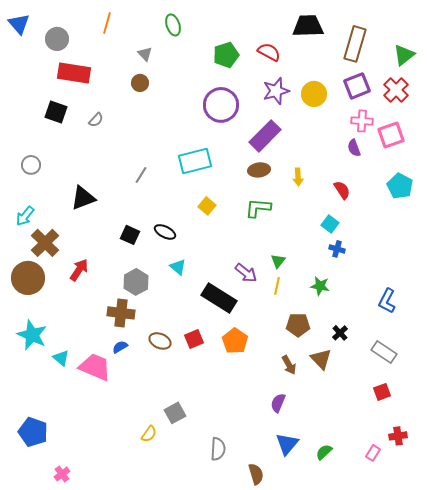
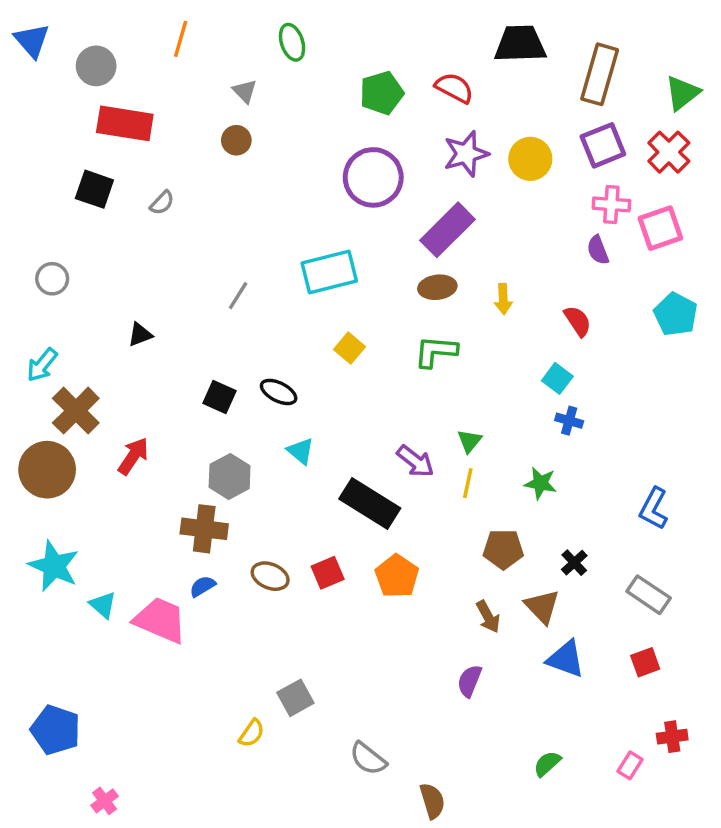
black triangle: (83, 198) -> (140, 335), size x0.6
blue triangle: (287, 444) -> (566, 659), moved, turned -50
gray semicircle: (218, 449) -> (368, 759), turned 125

